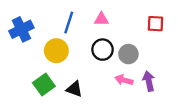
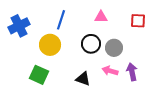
pink triangle: (101, 19) -> (101, 17), moved
green square: (44, 85) -> (39, 75), turned -30
black triangle: (74, 89) -> (83, 79), moved

